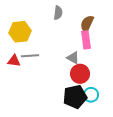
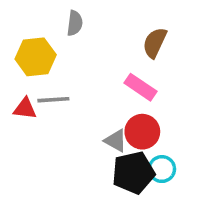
gray semicircle: (58, 13) -> (75, 23), moved
pink rectangle: (86, 40) -> (141, 87), moved, turned -48
gray triangle: (73, 58) -> (116, 141), moved

